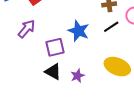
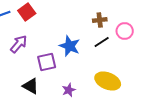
black triangle: (53, 72) -> (31, 86), moved

